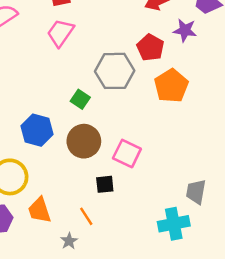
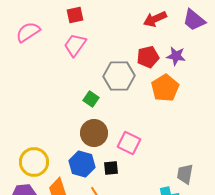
purple star: (185, 30) -> (176, 56), moved
red pentagon: (150, 48) -> (148, 57), turned 30
blue hexagon: (37, 130) -> (82, 164), moved

